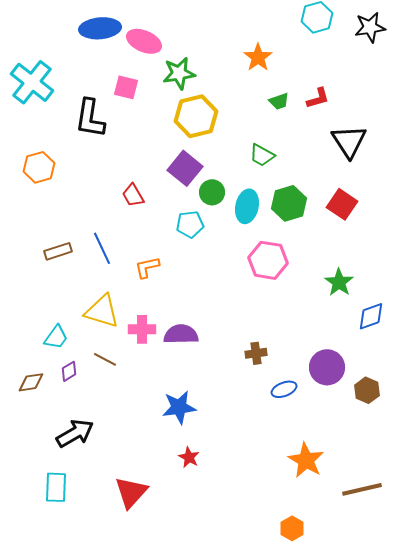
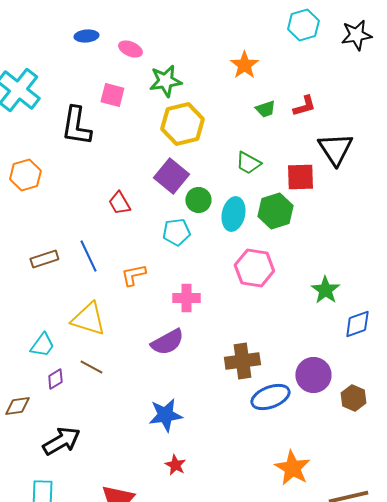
blue ellipse: (100, 28) -> (86, 36), size x0.6
pink ellipse: (144, 41) -> (130, 49), size x0.7
red square: (342, 204) -> (300, 177), moved, turned -36
pink cross: (142, 329) -> (186, 298), moved
purple semicircle: (181, 334) -> (167, 342), turned 152
brown cross: (256, 353) -> (242, 361), size x1.6
brown diamond: (31, 382) -> (17, 406), moved
blue ellipse: (284, 389) -> (270, 397), size x1.5

